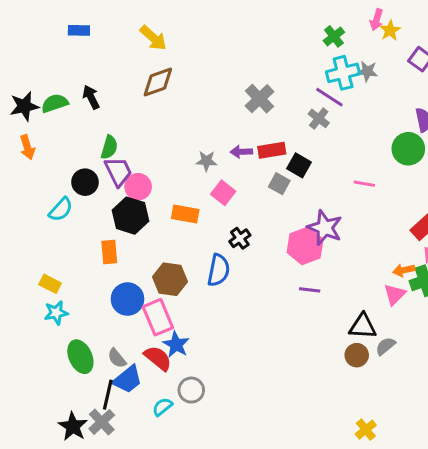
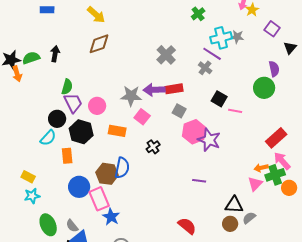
green cross: (334, 36) -> (198, 14), moved
black arrow: (91, 97) -> (55, 54), turned 35
orange arrow: (27, 147) -> (17, 74), moved
purple arrow: (241, 152) -> (154, 90), size x1.5
gray star: (206, 161) -> (131, 96), size x1.5
black square: (299, 165) -> (219, 99), moved
black circle: (85, 182) -> (57, 119), moved
pink circle: (138, 187) -> (97, 106), moved
cyan semicircle: (61, 209) -> (48, 138), moved
pink hexagon: (305, 246) -> (194, 132), moved
blue semicircle: (219, 270) -> (122, 168), moved
red semicircle: (158, 358) -> (187, 226), moved

